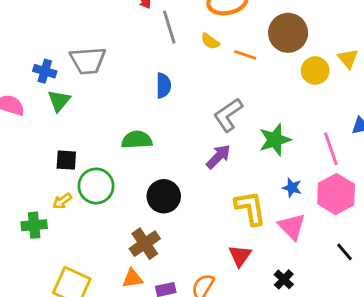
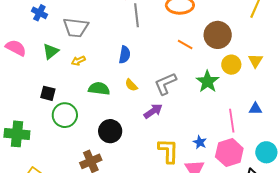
yellow semicircle: (210, 41) -> (131, 85), moved
blue cross: (45, 71) -> (39, 13), moved
green star: (275, 140) -> (208, 82), moved, turned -30
yellow arrow: (62, 201) -> (78, 61), moved
green cross: (34, 225) -> (17, 134), size x1.4

